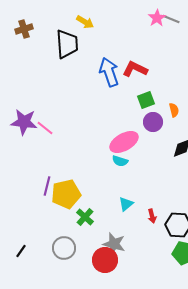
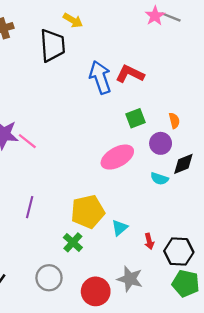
green square: (146, 100) -> (136, 118), moved
purple circle: (153, 122) -> (161, 143), moved
cyan semicircle: (120, 161) -> (159, 179), moved
yellow pentagon: (66, 194) -> (88, 212), moved
gray star: (114, 244) -> (130, 279), moved

